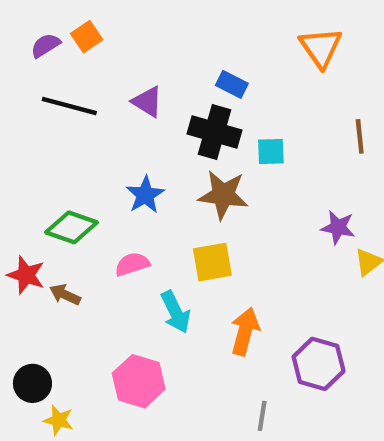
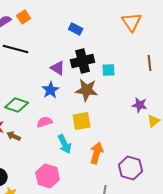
blue rectangle: (232, 84) -> (76, 29), moved
purple triangle: (147, 102) -> (58, 68), moved
black cross: (215, 132) -> (83, 61), turned -30

